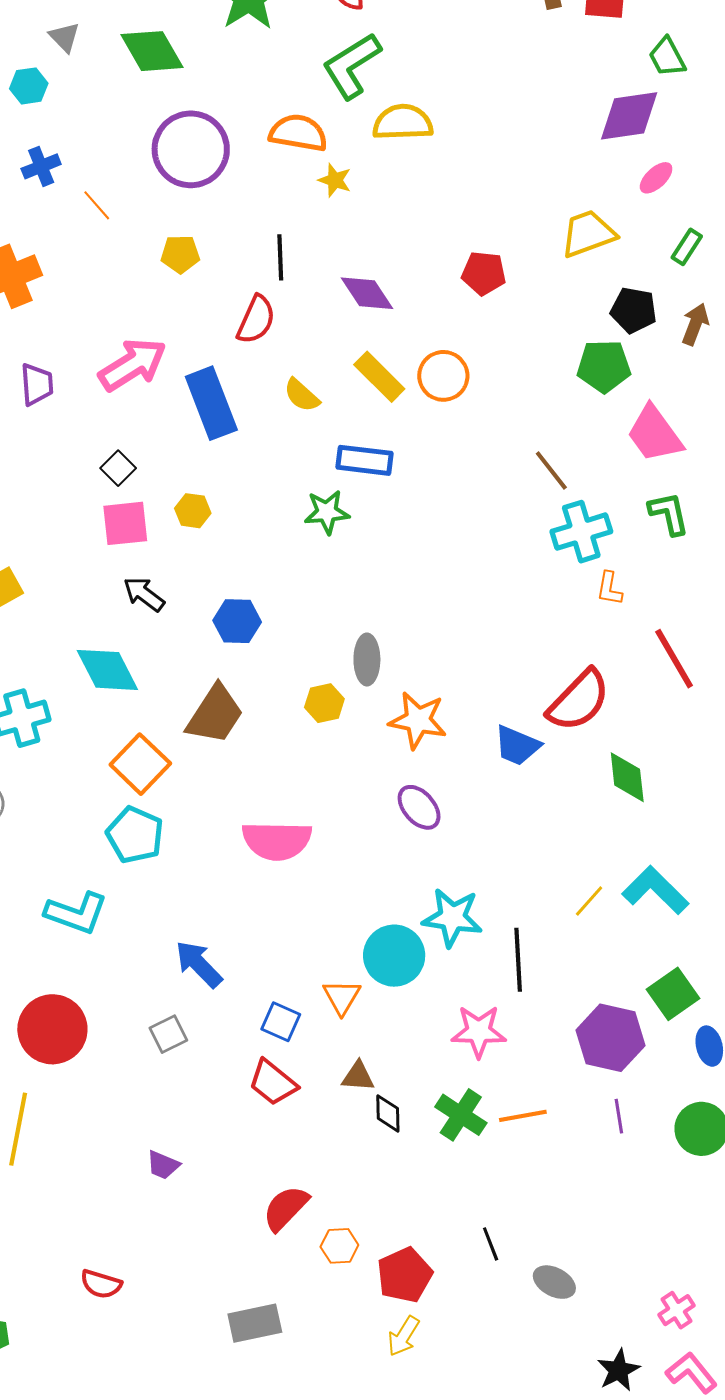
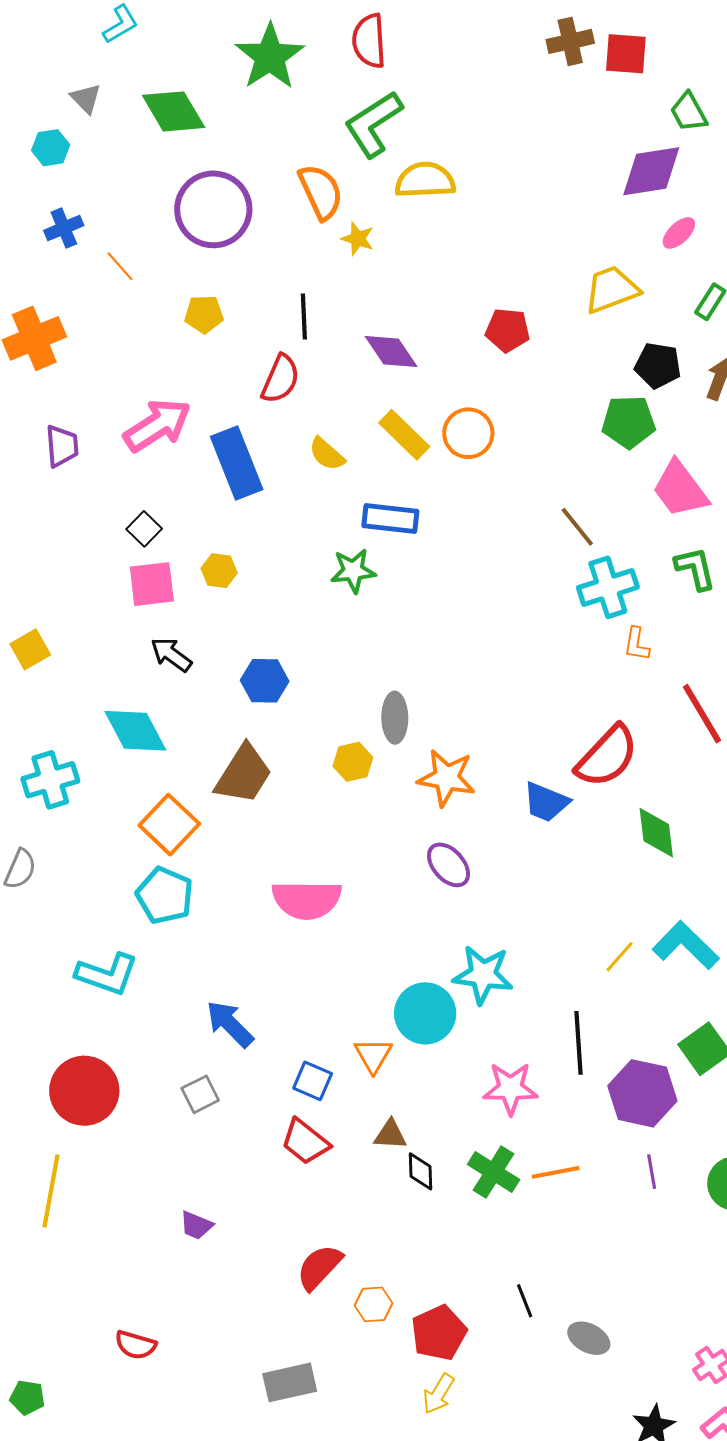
orange semicircle: (298, 133) -> (321, 192), turned 56
black line: (518, 960) -> (578, 1043), moved

